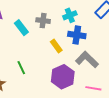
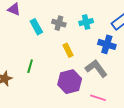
blue cross: (77, 35) -> (107, 44), moved
green line: (21, 68) -> (30, 66), turned 32

